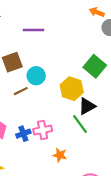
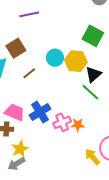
cyan circle: (36, 76) -> (55, 58), moved
pink cross: (43, 130) -> (62, 122), moved
blue cross: (23, 134) -> (40, 112), size x1.5

